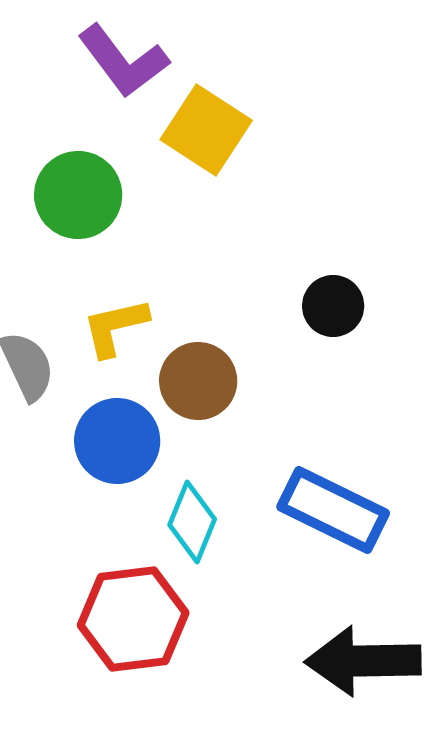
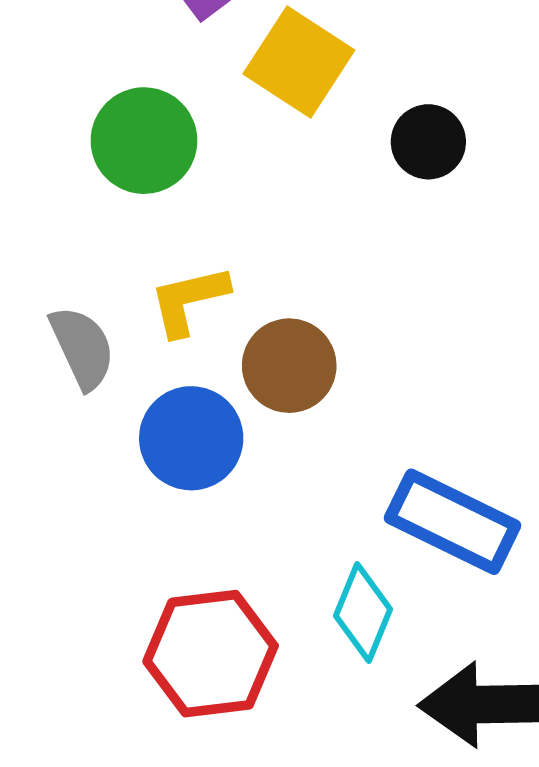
black circle: (333, 306) -> (428, 142), moved
cyan diamond: (192, 522) -> (363, 612), moved

